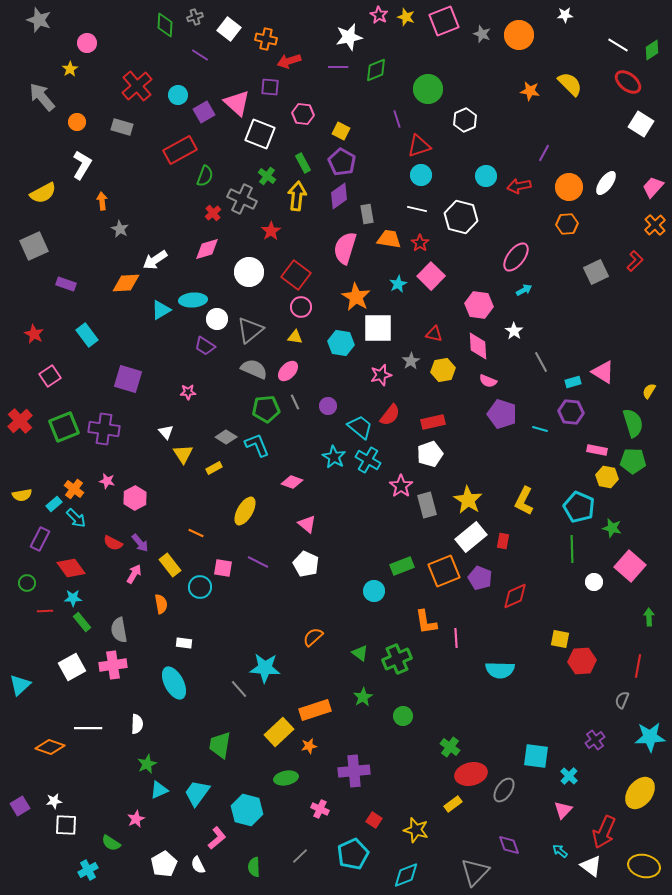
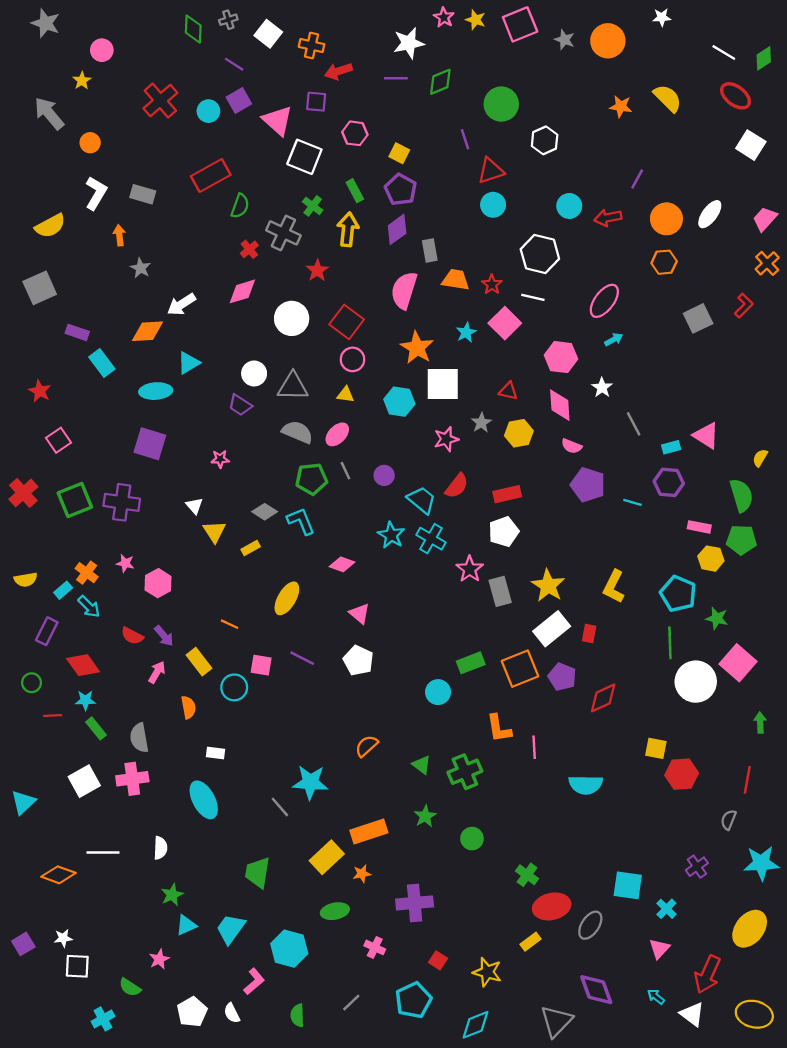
purple square: (204, 112) -> (239, 101), moved
gray rectangle: (122, 127) -> (143, 194), moved
white line: (417, 209) -> (533, 297), moved
cyan ellipse: (193, 300) -> (156, 391), moved
gray triangle: (250, 330) -> (293, 386), turned 40
cyan rectangle: (87, 335) -> (102, 363), moved
white circle: (594, 582) -> (696, 682), size x2.0
purple diamond: (509, 845) -> (596, 990), size x1.4

